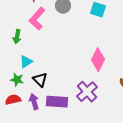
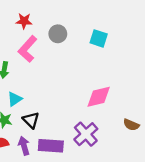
pink diamond: (98, 60) -> (99, 97), turned 50

